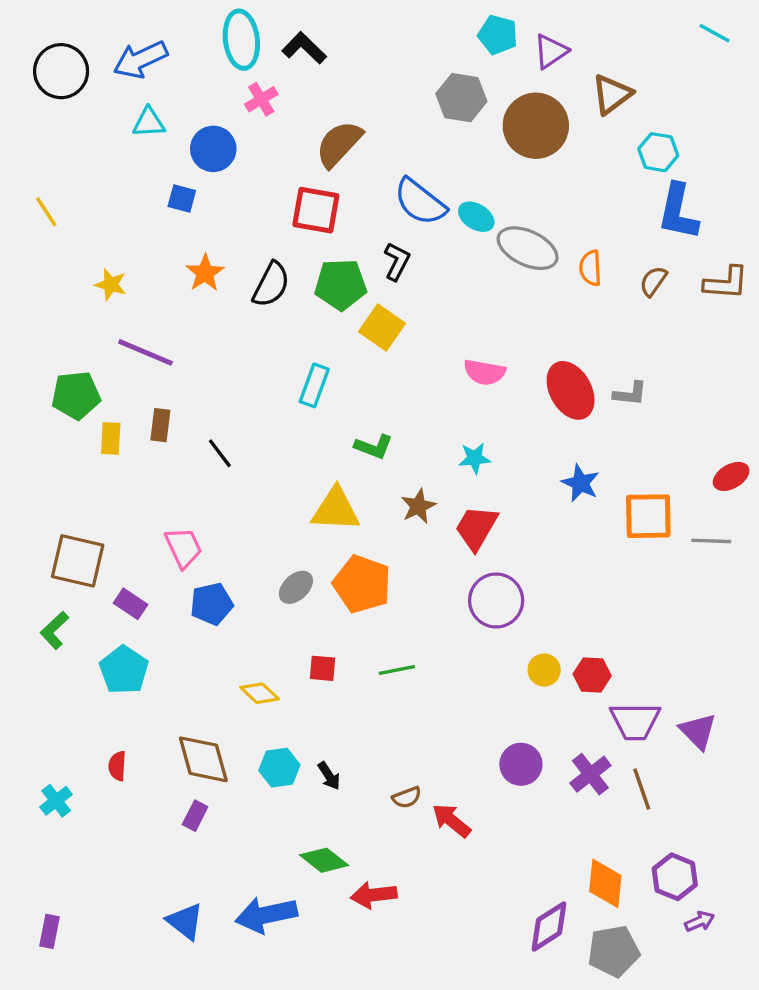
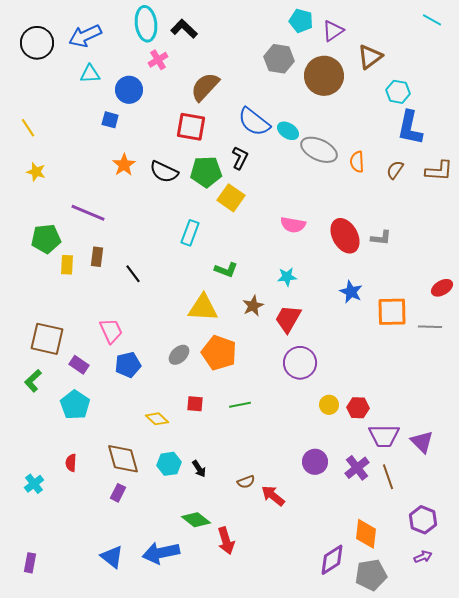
yellow star: (111, 285) -> (36, 172), moved
black semicircle: (271, 285) -> (164, 172), turned 88
purple hexagon: (675, 877) -> (423, 520), moved
red arrow: (374, 895) -> (226, 541), turned -100

